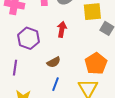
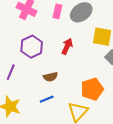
blue line: (56, 84) -> (47, 99), turned 32

